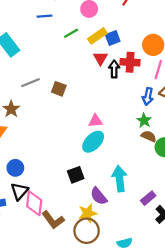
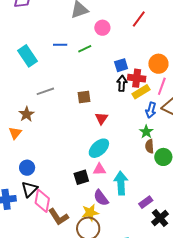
blue line: (44, 16) -> (60, 45), moved
yellow rectangle: (97, 36) -> (141, 92), moved
blue square: (113, 38) -> (121, 65), moved
red triangle: (100, 58) -> (102, 118), moved
brown square: (59, 89) -> (84, 97), moved, turned -32
pink triangle: (96, 121) -> (99, 169), moved
brown semicircle: (149, 136) -> (150, 146), turned -120

